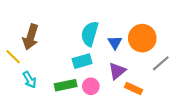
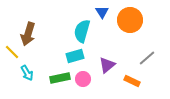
orange circle: (142, 38) -> (130, 20), moved
blue triangle: (115, 43) -> (102, 12), moved
orange rectangle: (133, 88) -> (132, 81), moved

